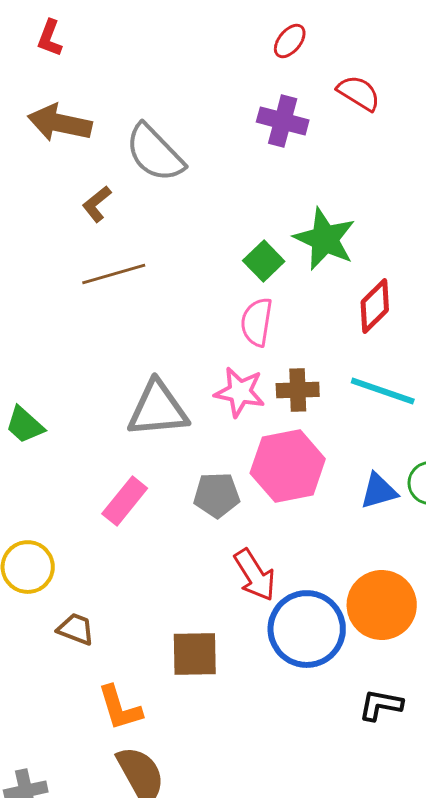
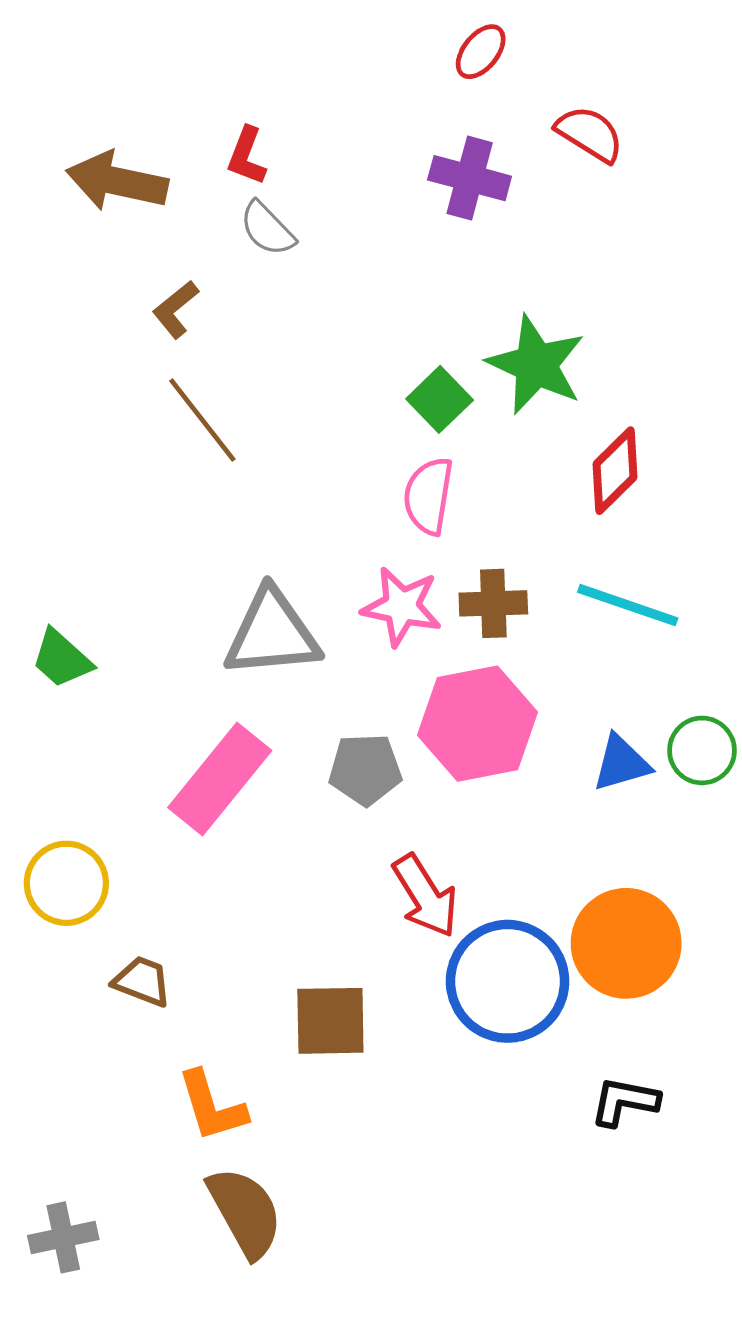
red L-shape: (50, 38) -> (247, 156), moved
gray semicircle: (155, 153) -> (267, 229), size x0.6
brown line: (114, 274) -> (202, 420), turned 68
pink rectangle: (125, 501) -> (220, 779), size x1.4

